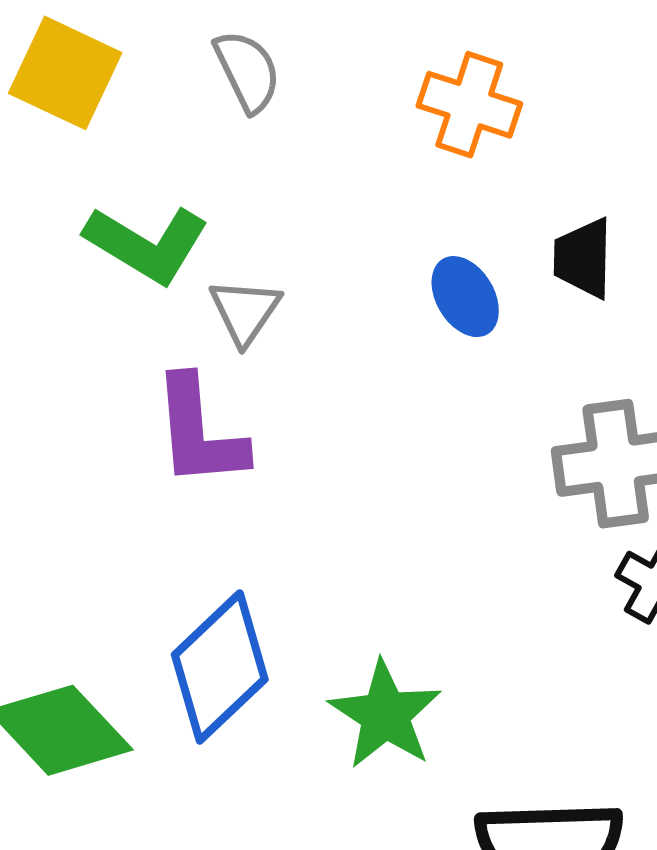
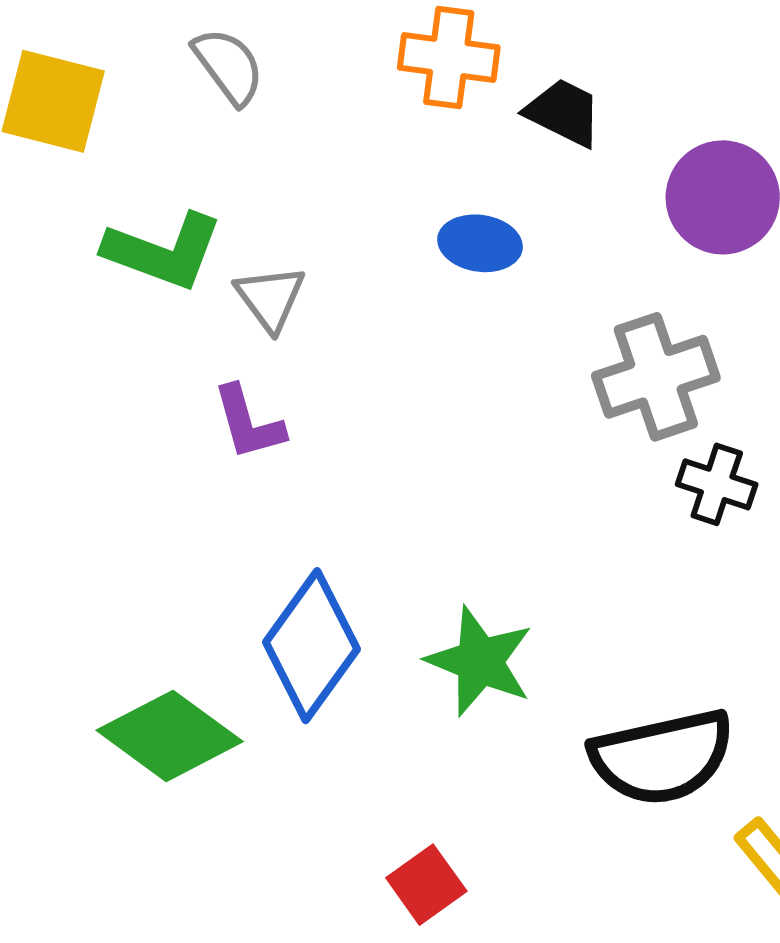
black trapezoid: (583, 258) -> (564, 113), moved, turned 126
blue ellipse: (465, 297) -> (480, 243), turned -40
purple L-shape: (199, 432) -> (248, 423), size x0.7

